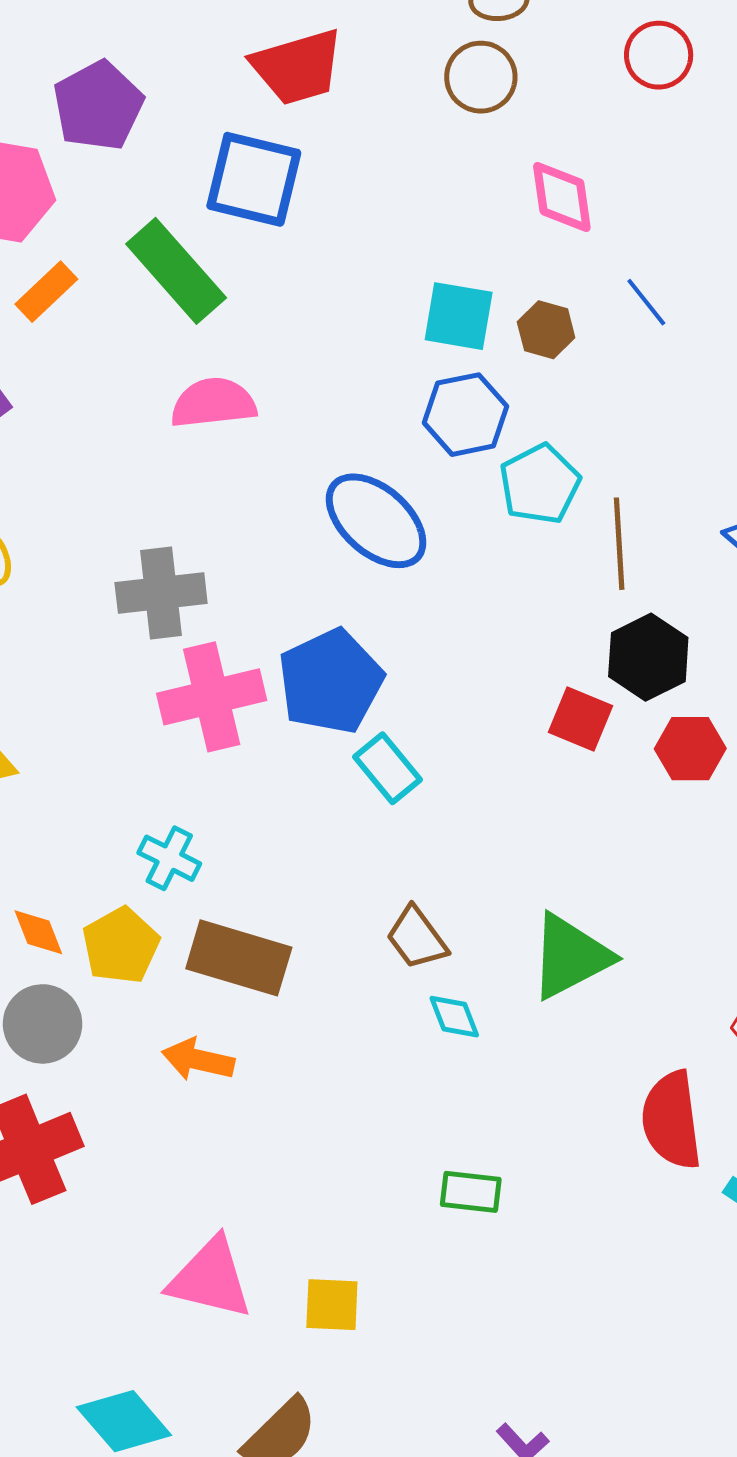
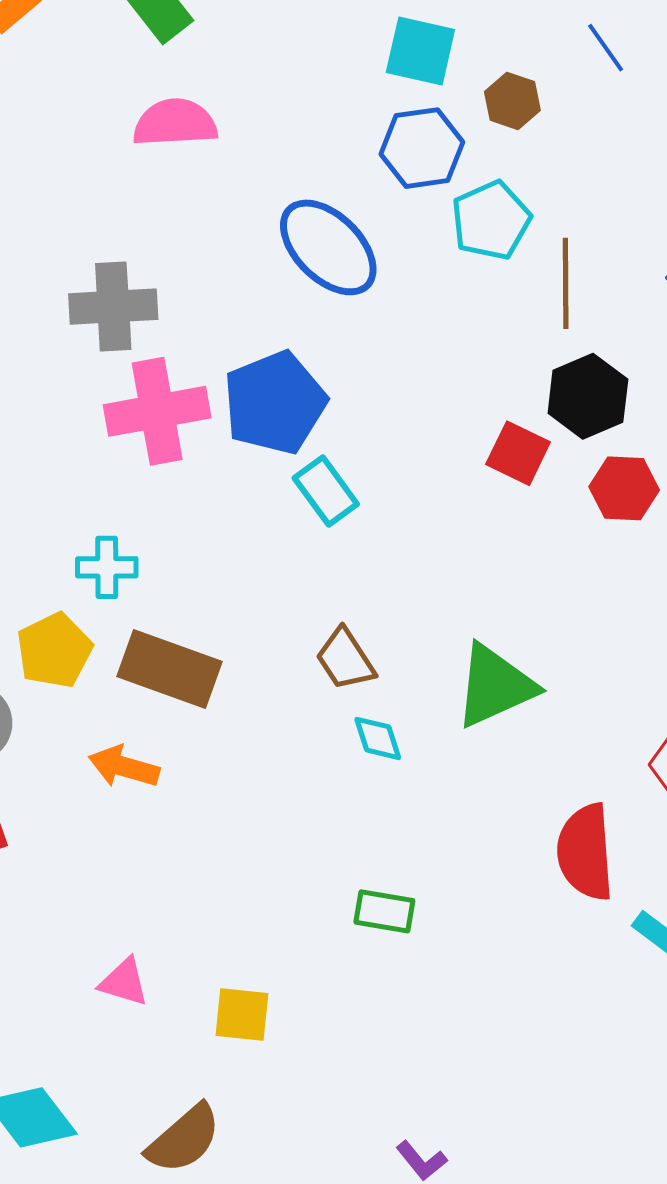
brown hexagon: (546, 330) -> (512, 101), moved
cyan cross: (169, 858) -> (107, 567), turned -30
pink triangle: (210, 1278) -> (124, 982), size x0.6

